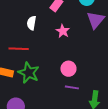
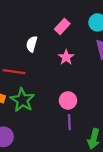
purple line: (72, 87) -> (69, 122), turned 72

